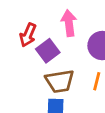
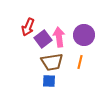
pink arrow: (69, 23) -> (59, 37), moved

